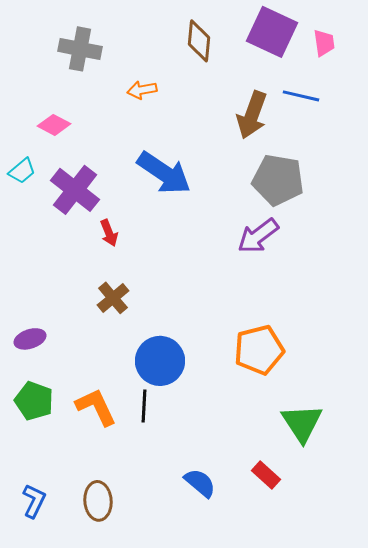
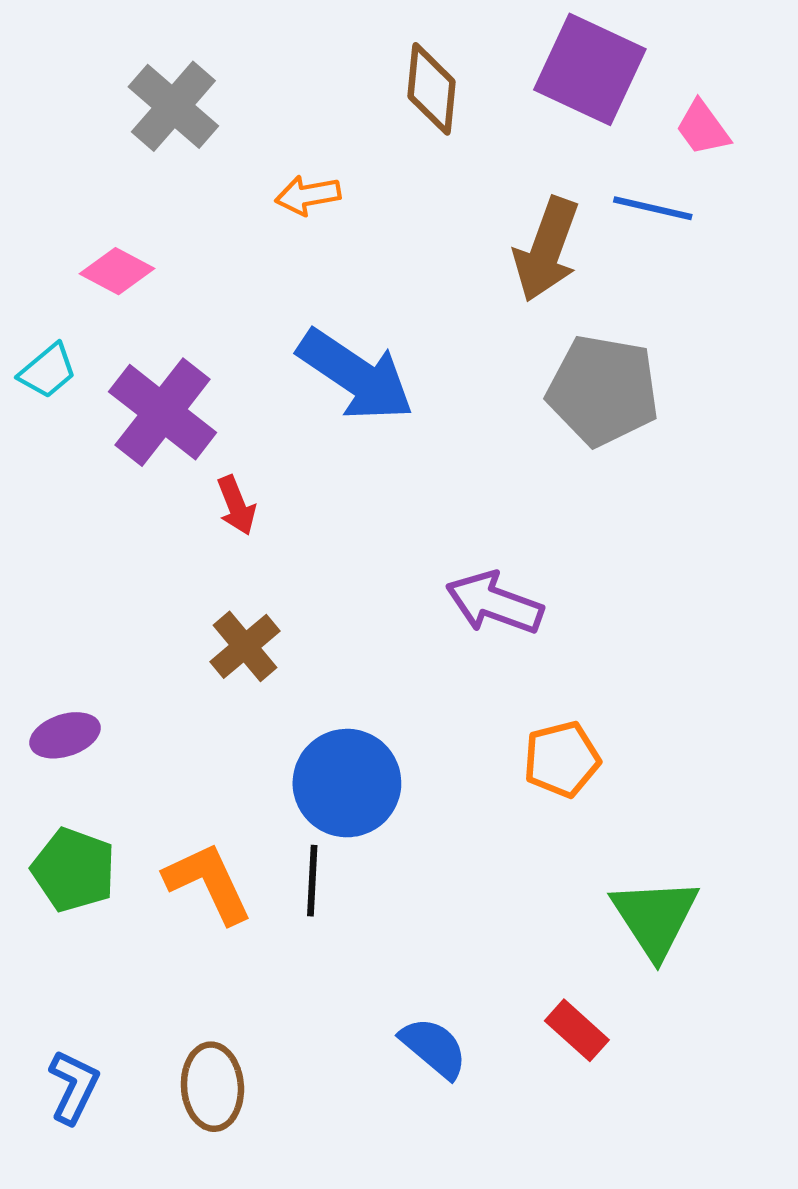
pink trapezoid: (324, 43) -> (703, 128), moved, turned 152
gray cross: (80, 49) -> (173, 106), turned 30
purple arrow: (258, 236) -> (494, 603), moved, turned 57
orange pentagon: (259, 350) -> (562, 759), size x0.7

